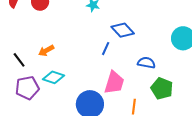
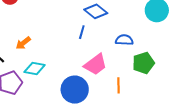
pink trapezoid: (114, 83) -> (95, 64), turned 45
green pentagon: (162, 88) -> (143, 63), turned -30

